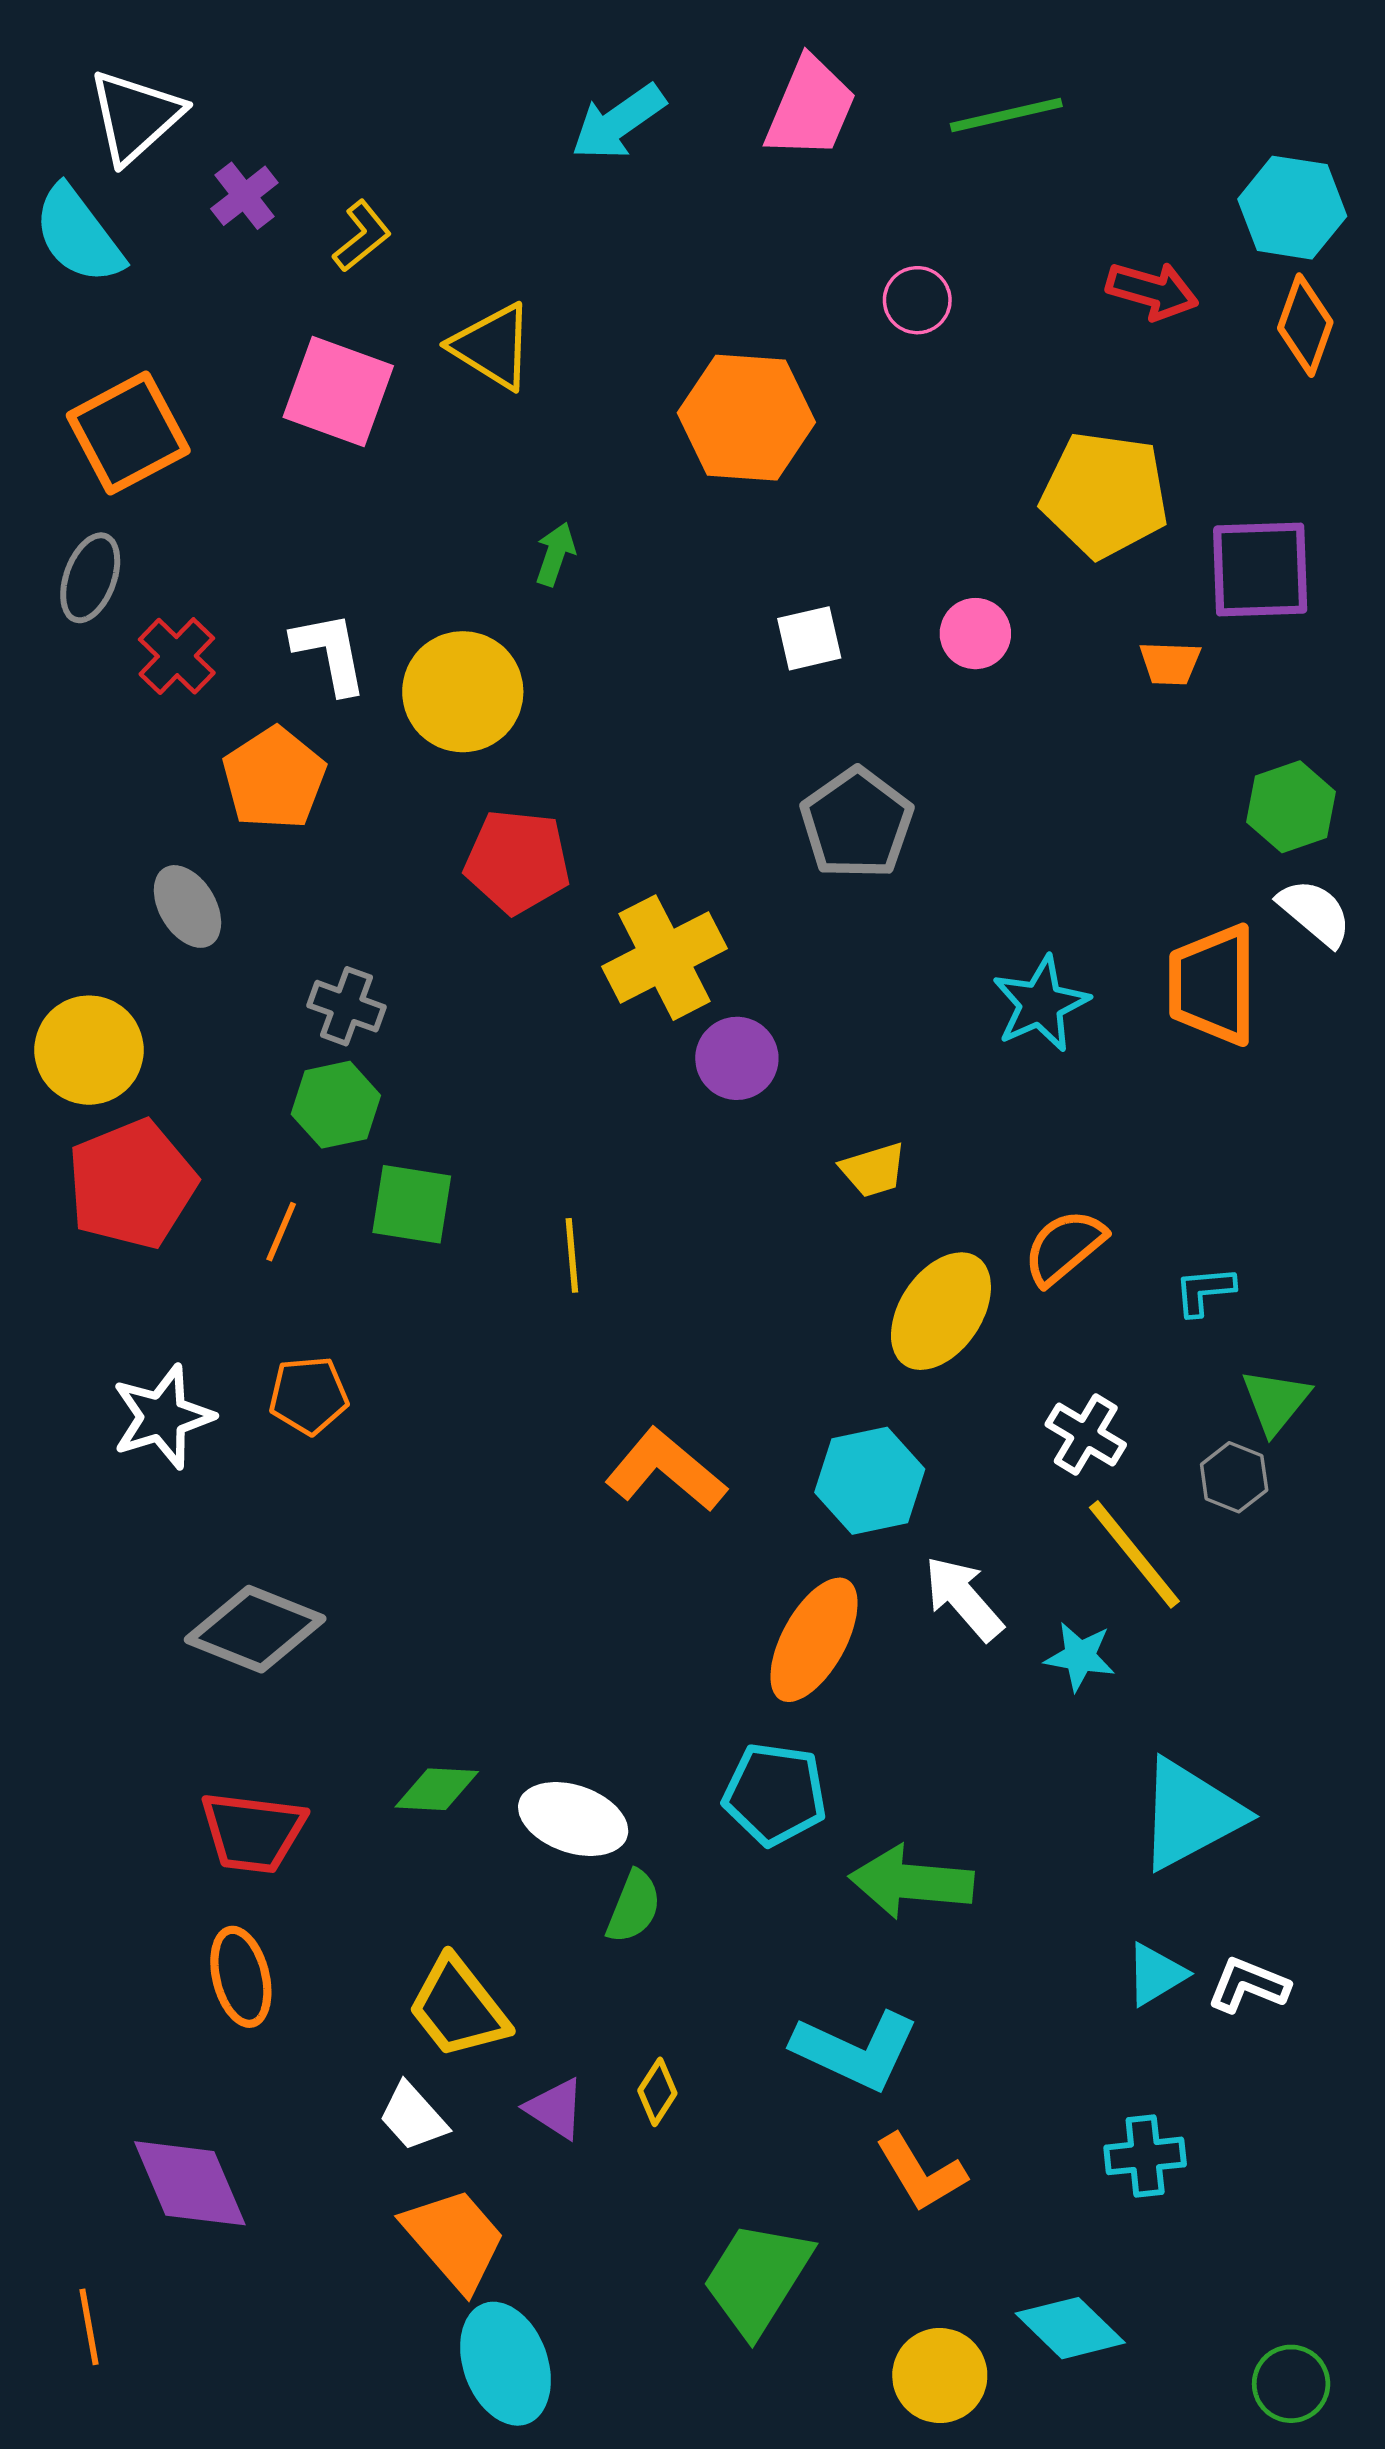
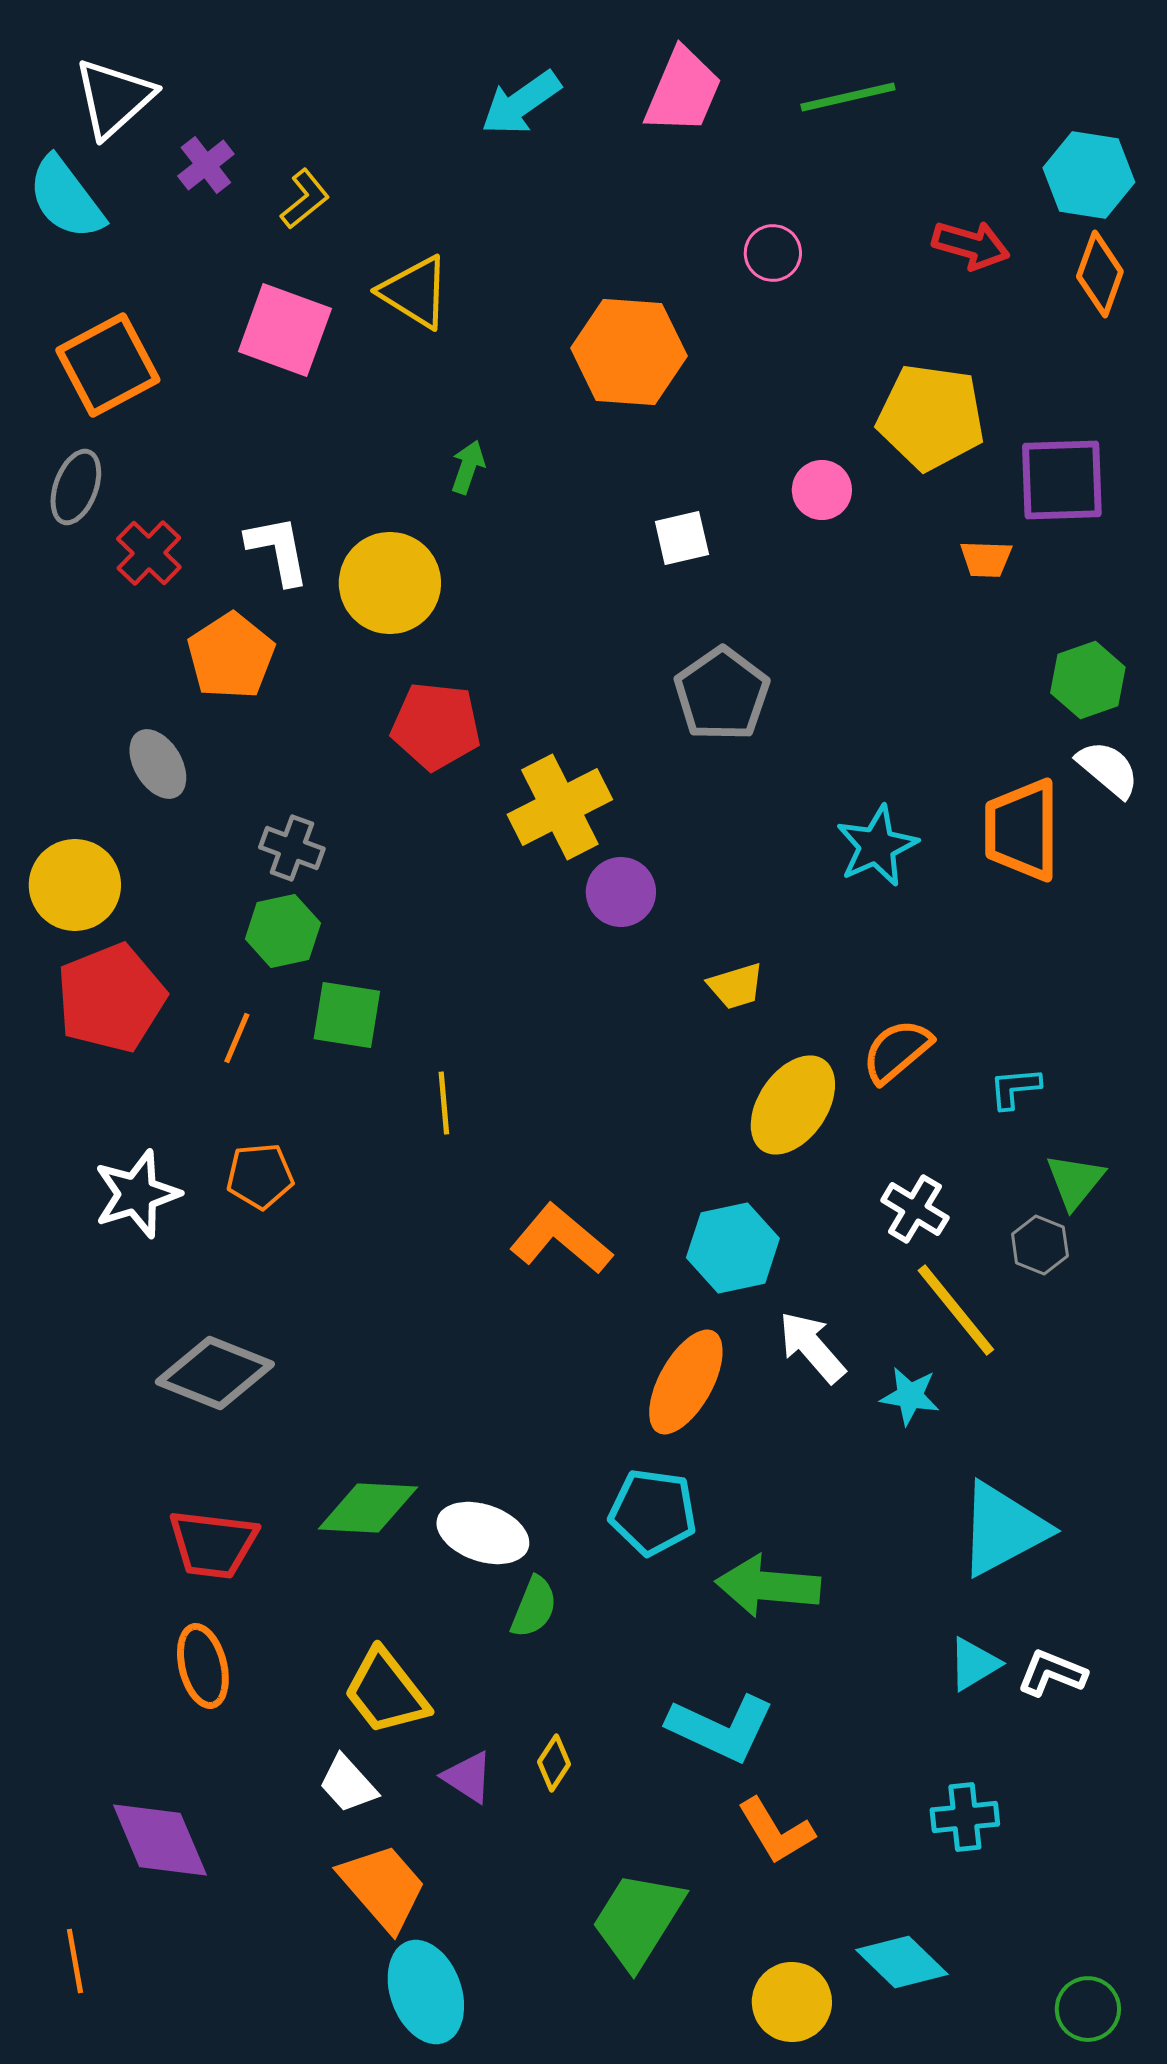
pink circle: (975, 634) -> (822, 490), moved
yellow line: (572, 1255) -> (444, 1103), moved
green diamond: (437, 1789) -> (368, 1508), size x1.4

